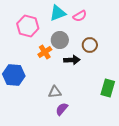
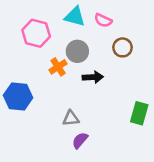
cyan triangle: (58, 13) -> (75, 17), turned 36
pink semicircle: (80, 16) -> (103, 20), turned 56
brown circle: (90, 45) -> (123, 47), moved

